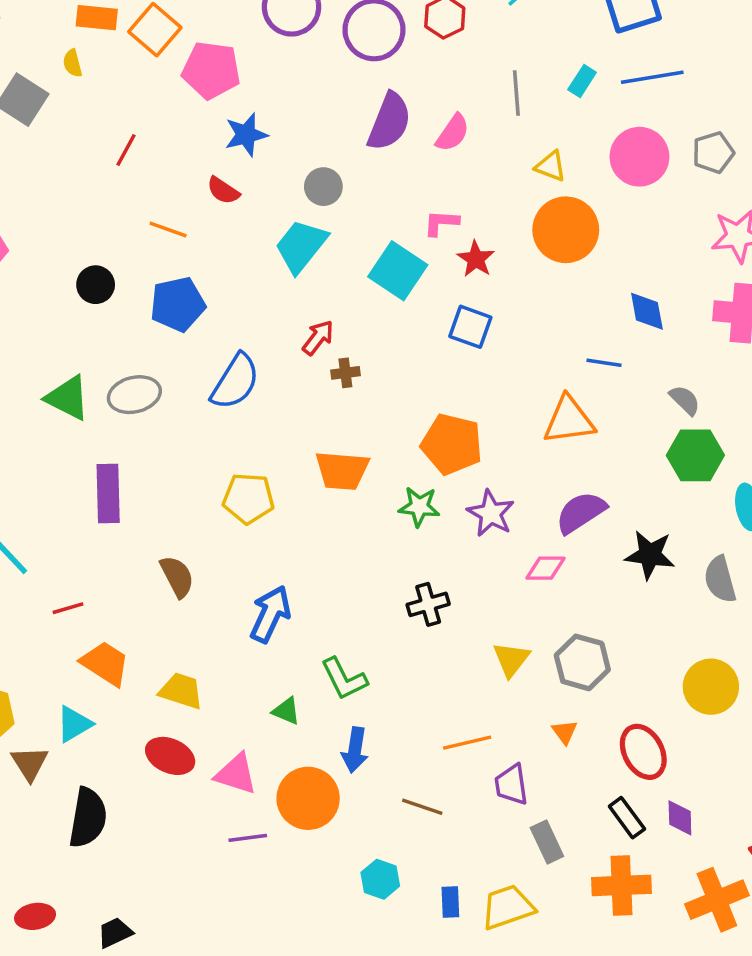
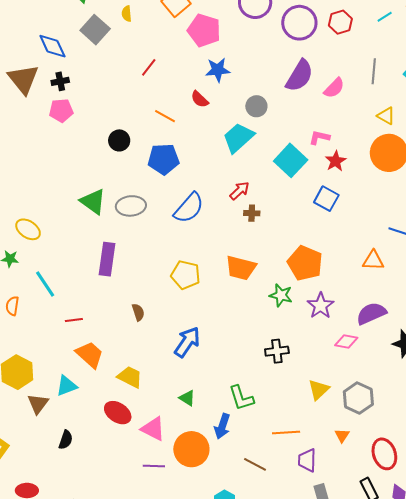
orange triangle: (569, 420) -> (373, 260), size x0.7
brown semicircle: (177, 576) -> (138, 312), size x0.7
green L-shape: (344, 679) -> (241, 398), moved
black semicircle: (88, 818) -> (66, 440), size x0.6

